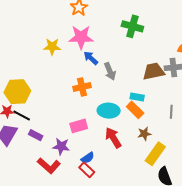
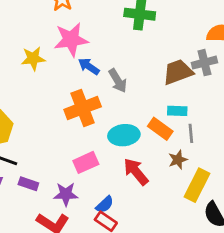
orange cross: (82, 87) -> (83, 108), size x1.4
cyan rectangle: (137, 97) -> (177, 111), moved
gray line: (171, 112) -> (191, 133), moved

